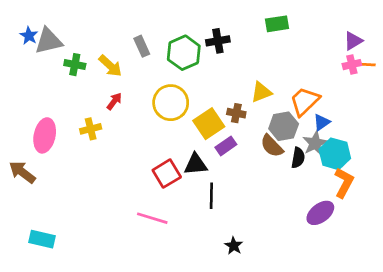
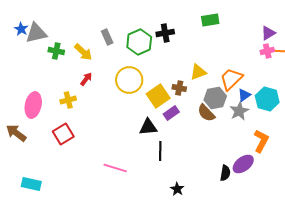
cyan hexagon: (335, 154) -> (267, 99), moved
black semicircle: (298, 158) -> (225, 173), moved
red square: (167, 174) -> (63, 134), moved

